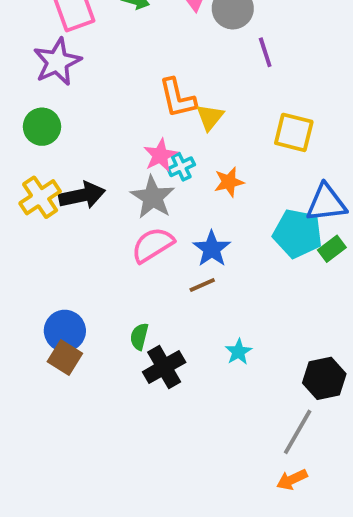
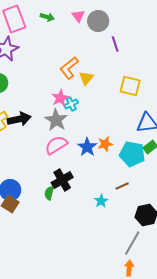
orange L-shape: (177, 98) -> (69, 68), turned 65
orange star: (229, 182) -> (105, 144), moved
cyan pentagon: (298, 233) -> (132, 154), moved
brown line: (202, 285) -> (122, 186), moved
black cross: (164, 367) -> (62, 180), moved
orange arrow: (292, 480) -> (129, 268), turned 119

